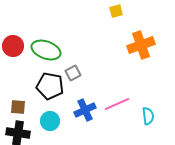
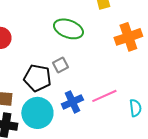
green ellipse: (46, 50) -> (68, 29), moved
cyan circle: (50, 121) -> (37, 113), size x1.6

